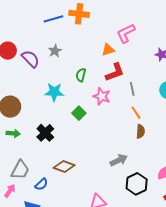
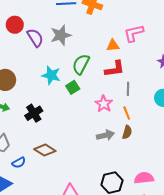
gray star: (55, 51) -> (61, 35), size x1.5
green semicircle: (81, 75) -> (81, 64), size x1.5
pink star: (102, 96) -> (104, 104), moved
green square: (79, 113) -> (73, 87), moved
gray arrow: (119, 160) -> (105, 135), moved

